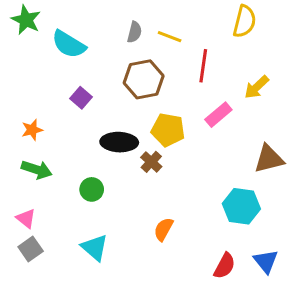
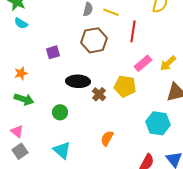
cyan semicircle: (69, 44) -> (21, 23), moved, size x0.6
yellow arrow: (257, 87) -> (168, 63), moved
purple square: (81, 98) -> (53, 52), turned 32
yellow pentagon: (168, 130) -> (125, 86), moved

